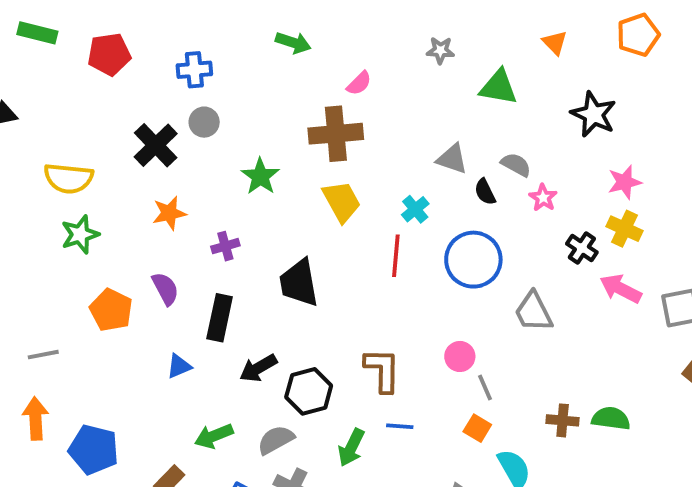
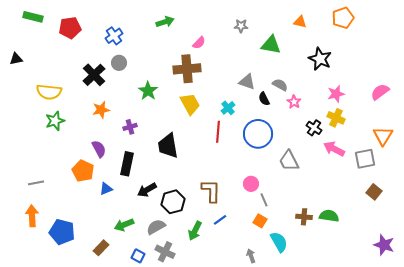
green arrow: (293, 43) -> (165, 22), turned -36
orange triangle: (555, 43) -> (300, 22), turned -32
blue cross: (194, 70) -> (114, 36), turned -30
orange pentagon: (111, 310) -> (83, 171), moved
blue line: (400, 426) -> (220, 220), turned -40

